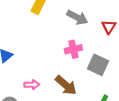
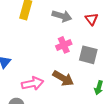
pink arrow: (32, 85) -> (33, 83), size x1.5

